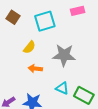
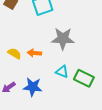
yellow semicircle: (29, 47) -> (14, 53), moved, turned -96

